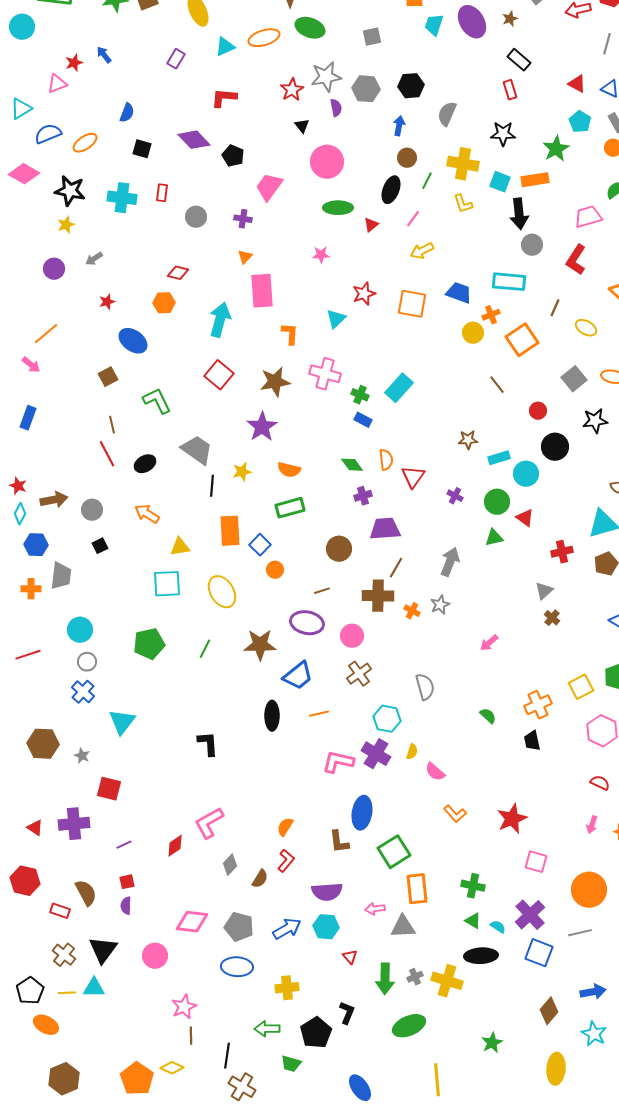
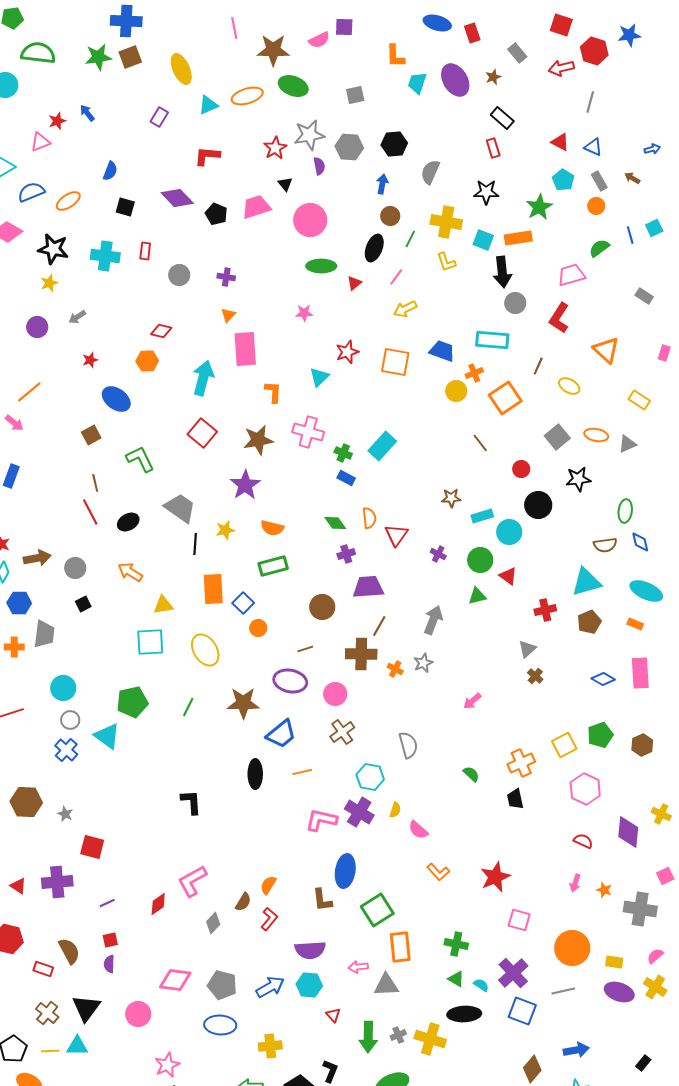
pink trapezoid: (269, 187) -> (256, 207), moved, turned 36
cyan triangle: (122, 722) -> (107, 736), moved, turned -32
brown semicircle: (260, 879) -> (243, 902), moved

